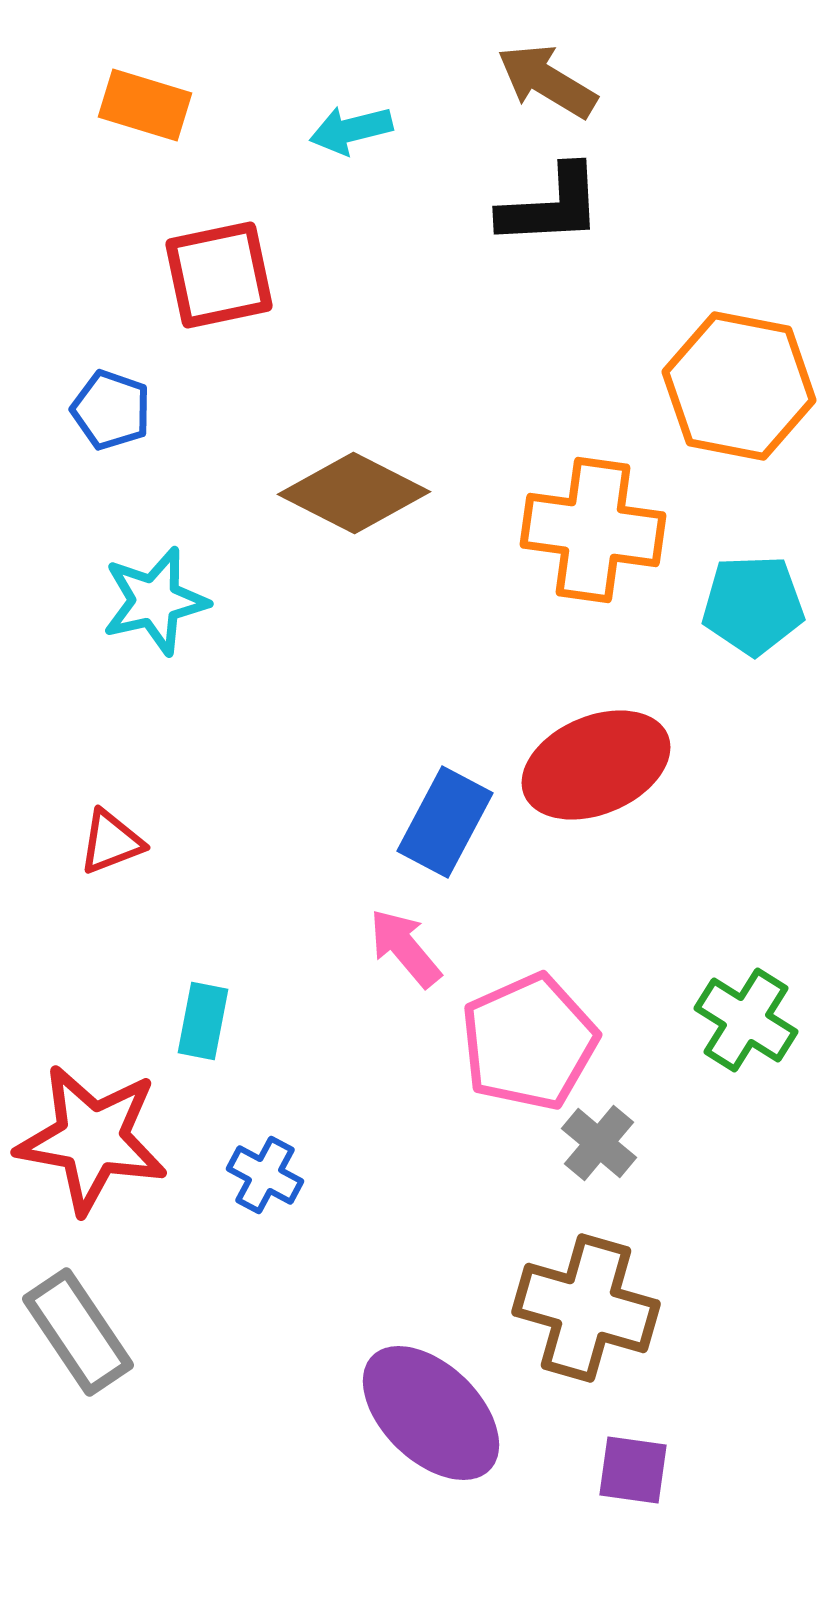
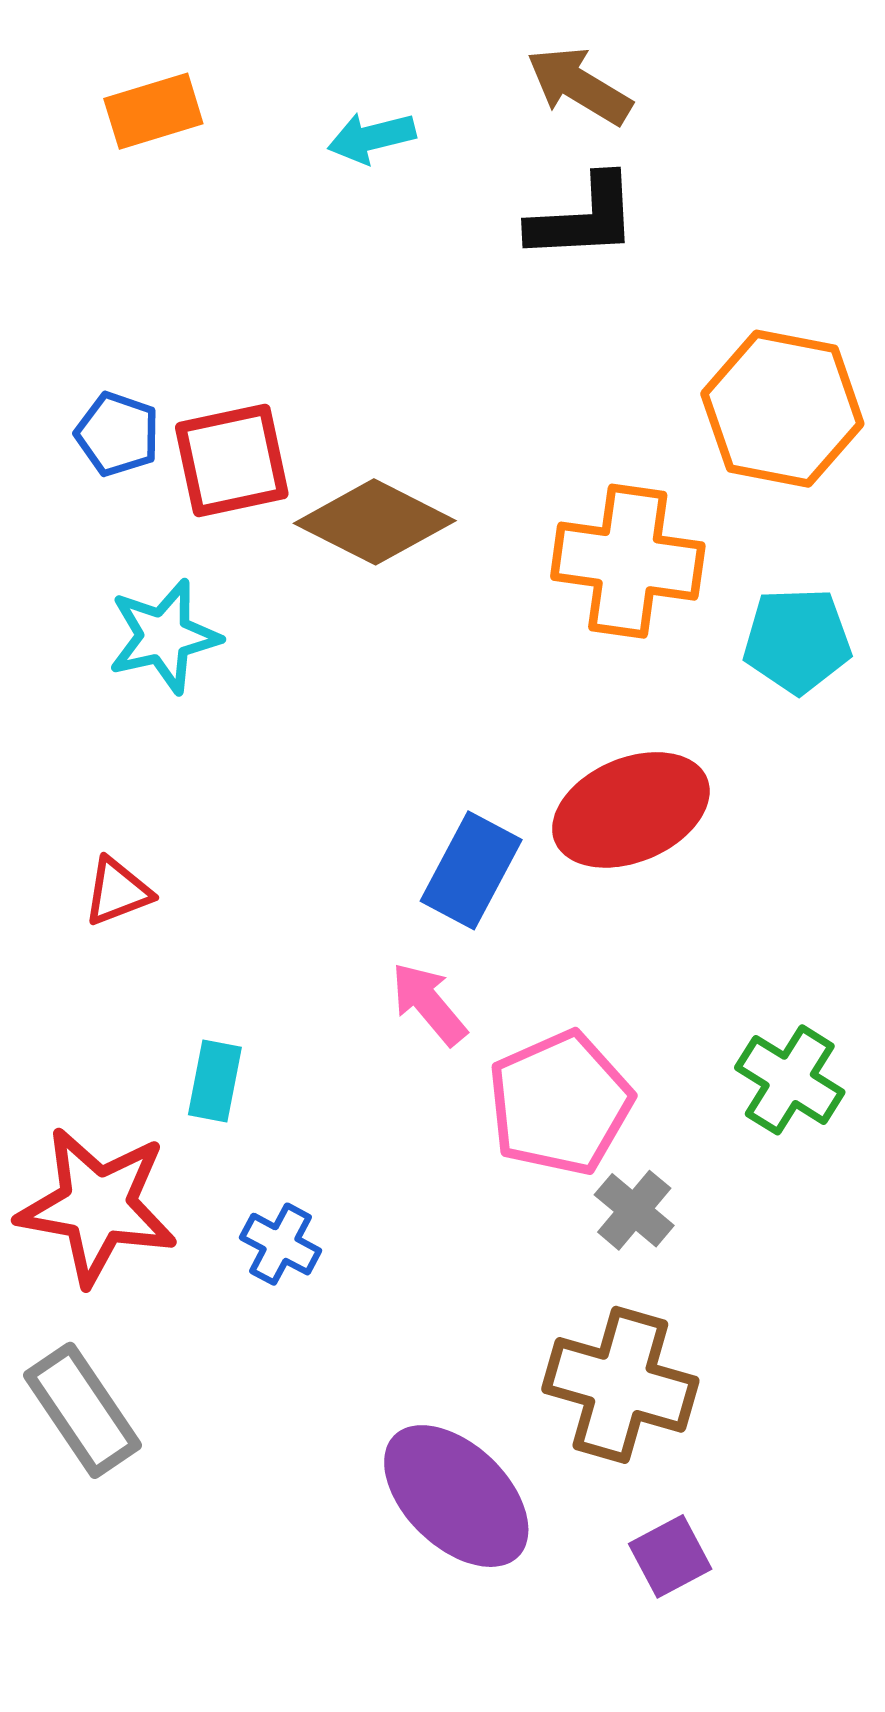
orange rectangle: (145, 105) -> (153, 111), turned -34
red square: (219, 275) -> (232, 461), moved
purple square: (633, 1470) -> (670, 1556), turned -36

